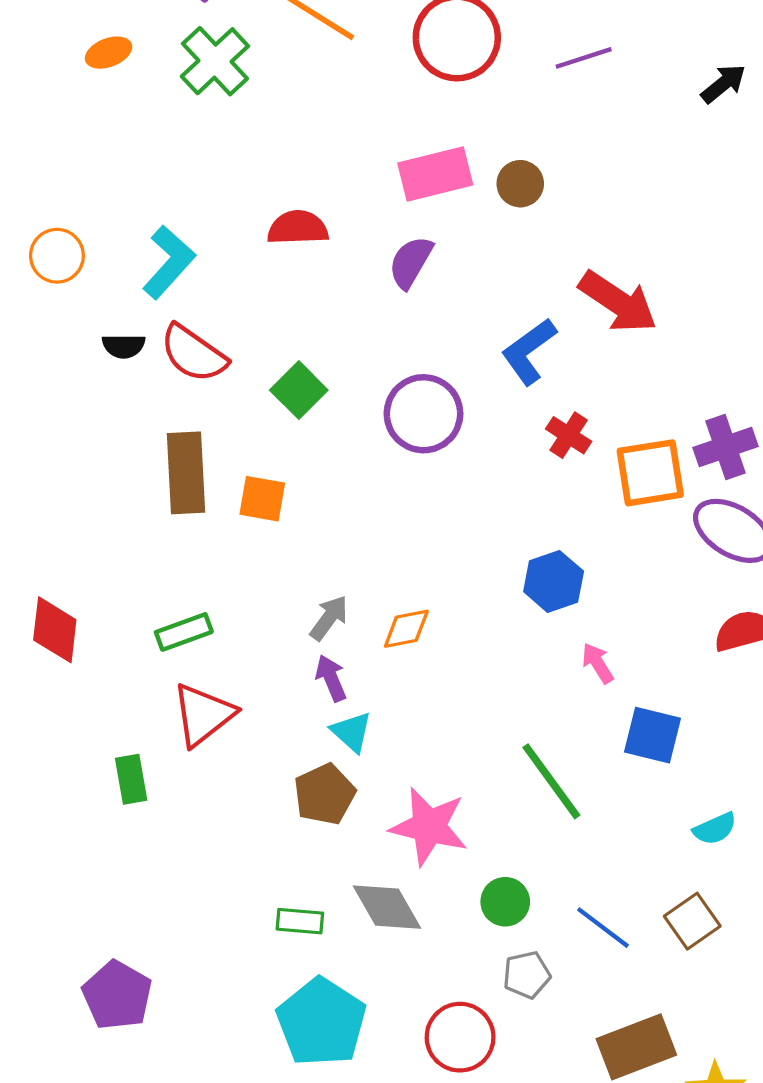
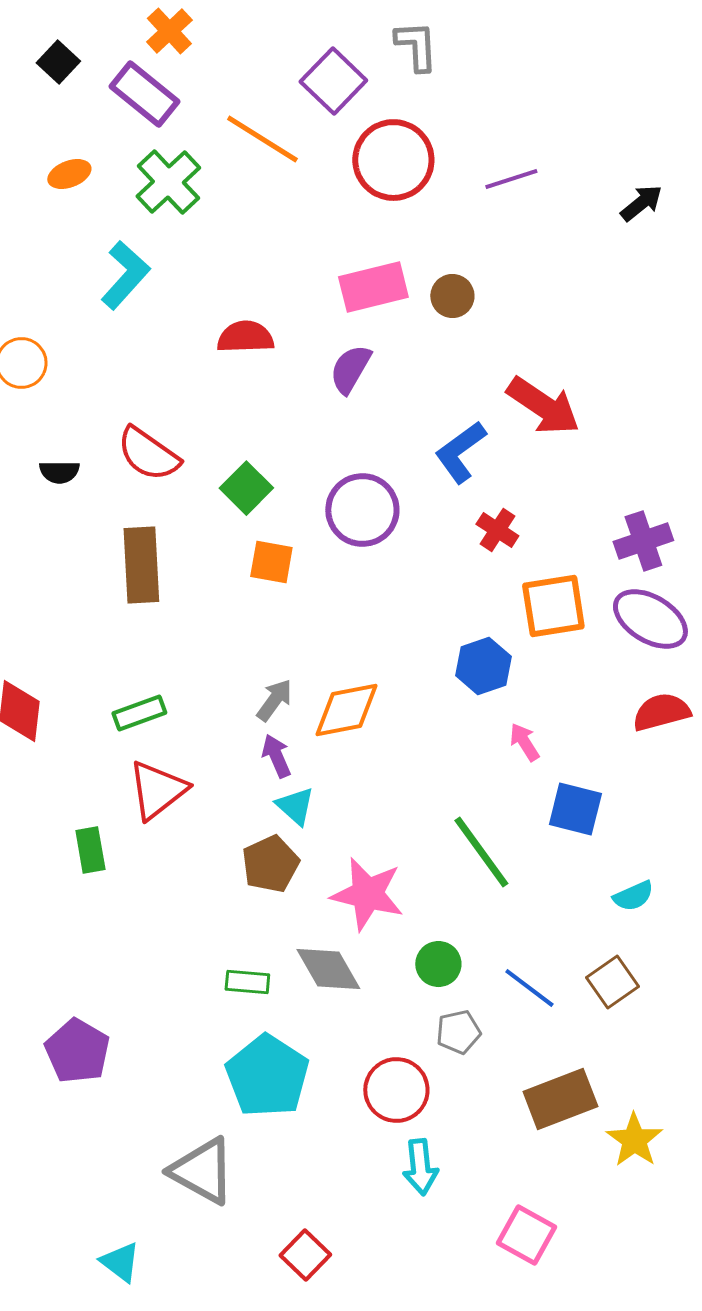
cyan L-shape: (169, 262) -> (125, 275), moved
black semicircle: (124, 346) -> (59, 472), moved
orange square: (650, 473) -> (553, 606), moved
orange square: (262, 499) -> (271, 562), moved
orange diamond: (406, 629) -> (346, 710), size x1.5

